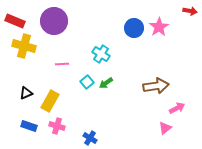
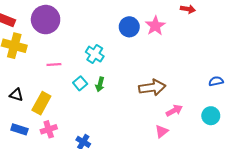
green arrow: (106, 83) -> (100, 84), turned -40
black triangle: (26, 93) -> (16, 95), turned 40
pink cross: (57, 126) -> (49, 129), turned -35

